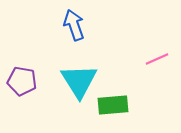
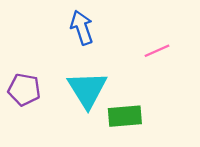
pink line: (157, 59) -> (157, 51), moved

